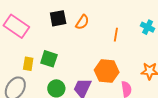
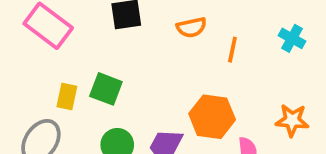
orange semicircle: (82, 22) -> (191, 27), moved, turned 42

